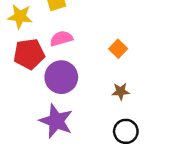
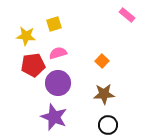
brown star: (121, 91) -> (104, 94), size x1.5

